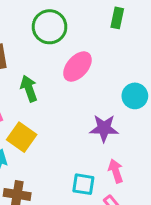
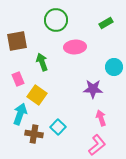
green rectangle: (117, 18) -> (106, 23), moved, turned 48
pink ellipse: (77, 67) -> (75, 47), turned 45
cyan square: (83, 184) -> (58, 127), moved, turned 35

